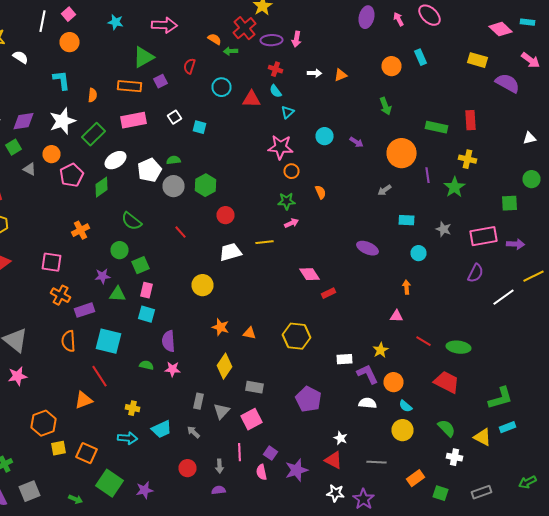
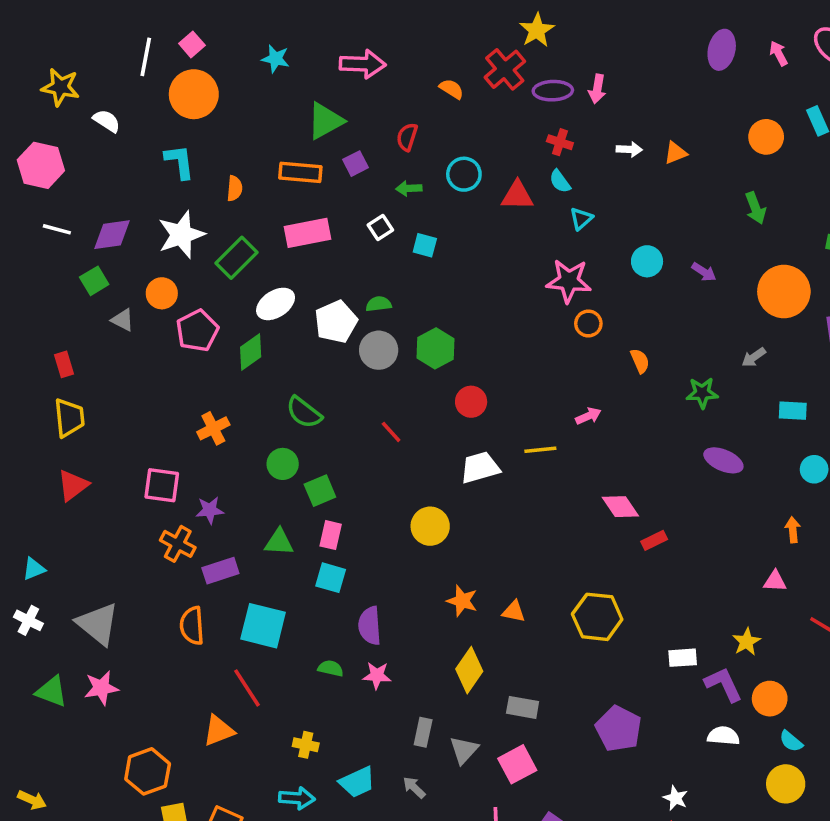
orange circle: (70, 42) -> (194, 94), size x1.4
green arrow: (230, 51) -> (409, 188), moved
green star: (286, 201) -> (702, 393), moved
purple star: (102, 276) -> (210, 510), moved

